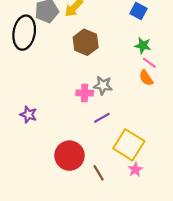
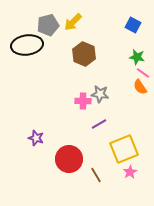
black ellipse: (24, 33) -> (27, 45), turned 72
purple star: (28, 115) -> (36, 138), moved
yellow square: (129, 145) -> (124, 149), turned 36

